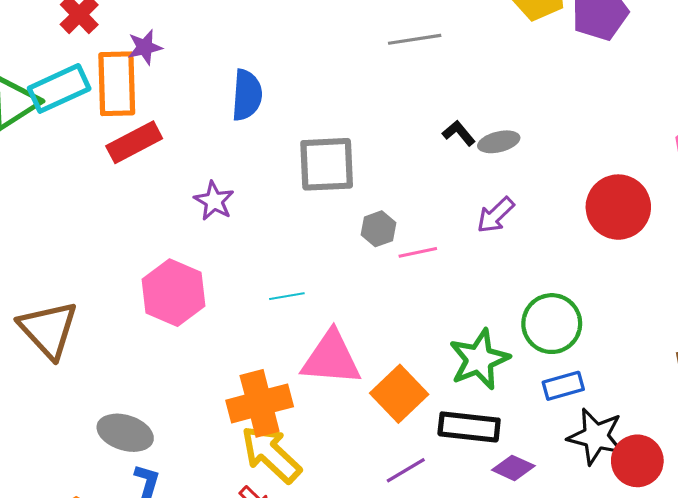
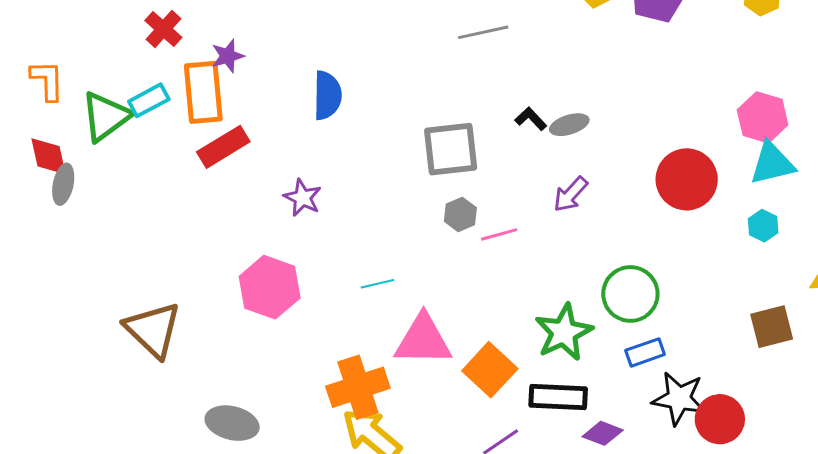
cyan rectangle: (59, 88) -> (149, 100), size x0.7
gray square: (327, 164) -> (451, 149), moved

